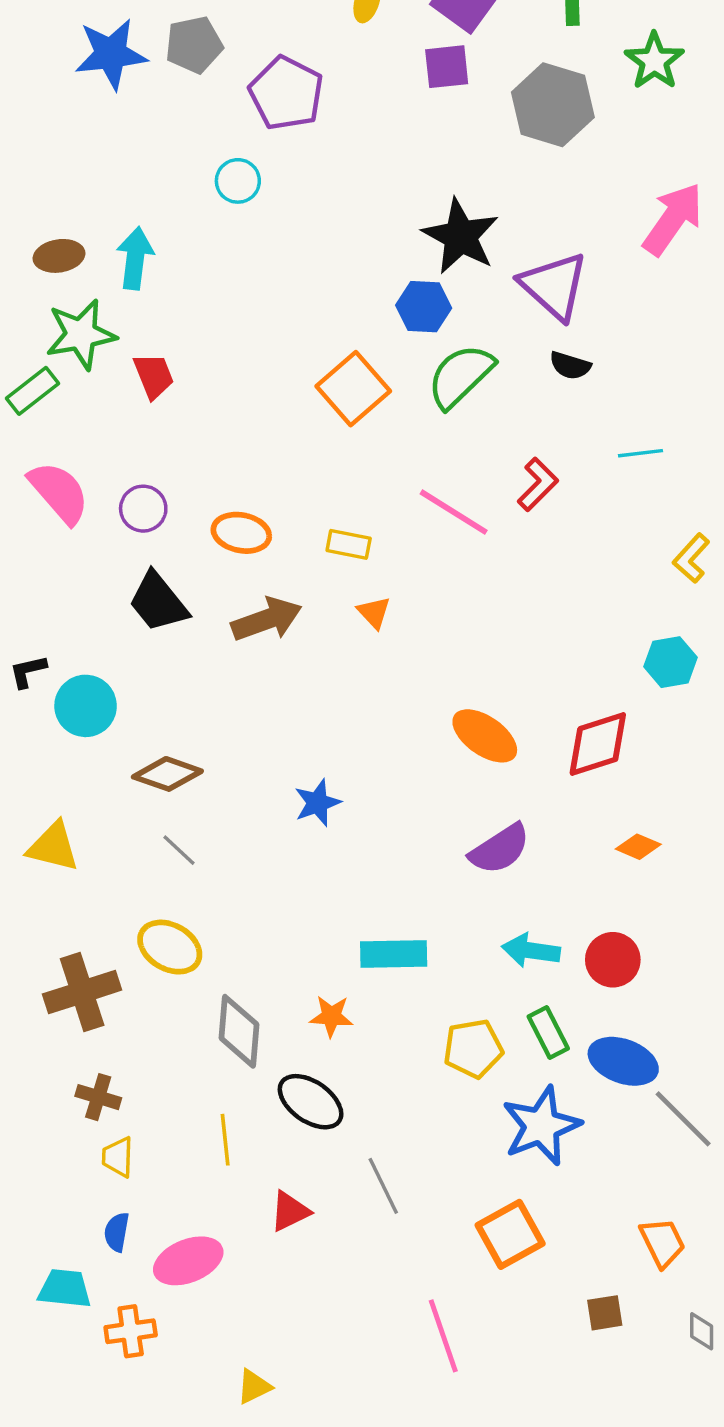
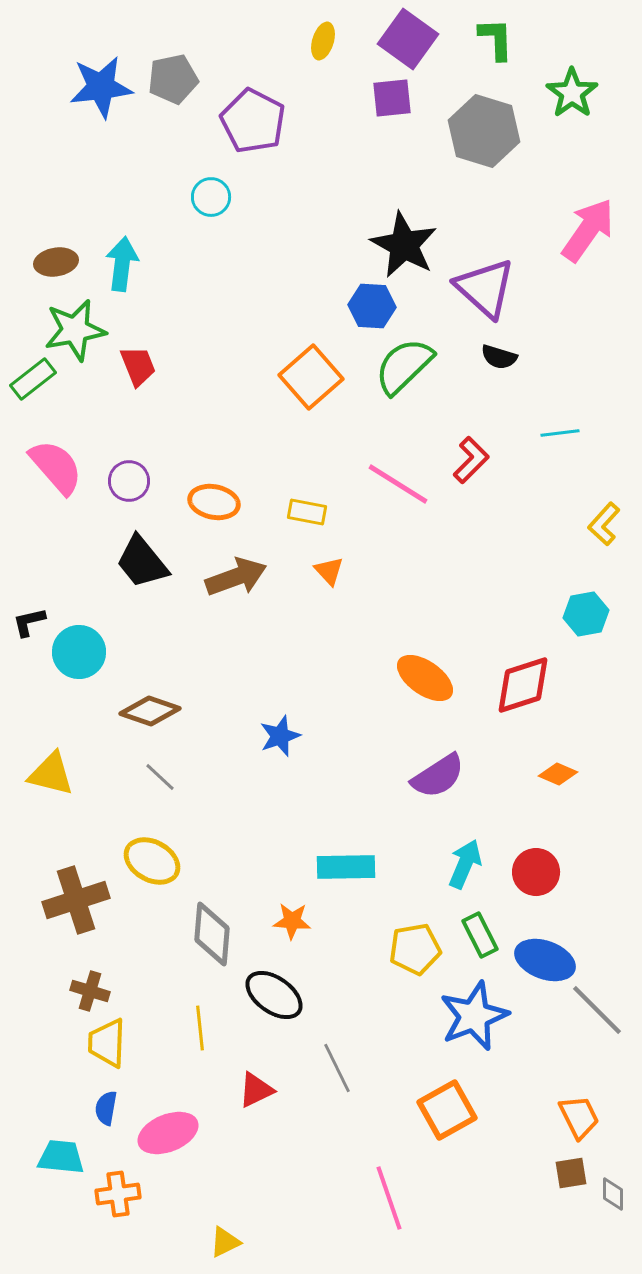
cyan arrow: (531, 951) -> (465, 864), turned 105
yellow trapezoid: (118, 1157) -> (107, 1043), size x1.4
brown square: (605, 1313) -> (571, 1173), moved

